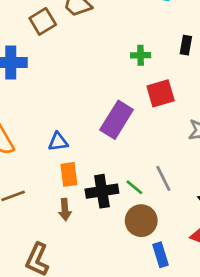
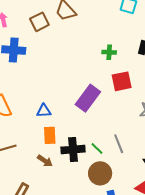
brown arrow: (65, 210) -> (45, 161), turned -56

